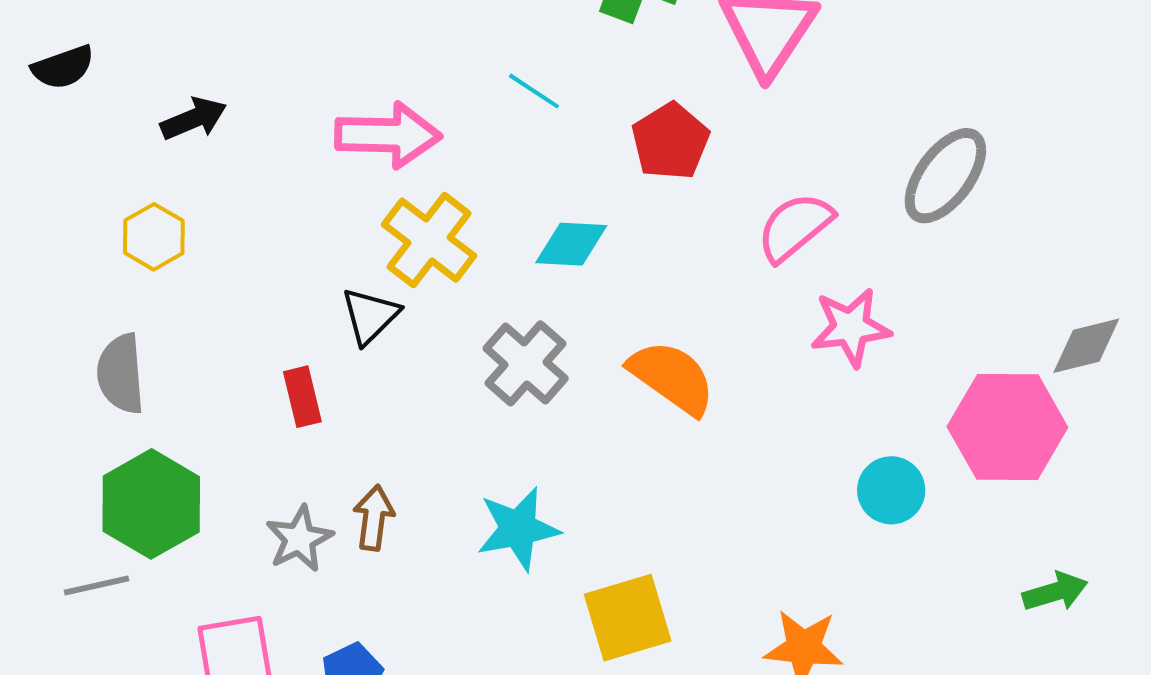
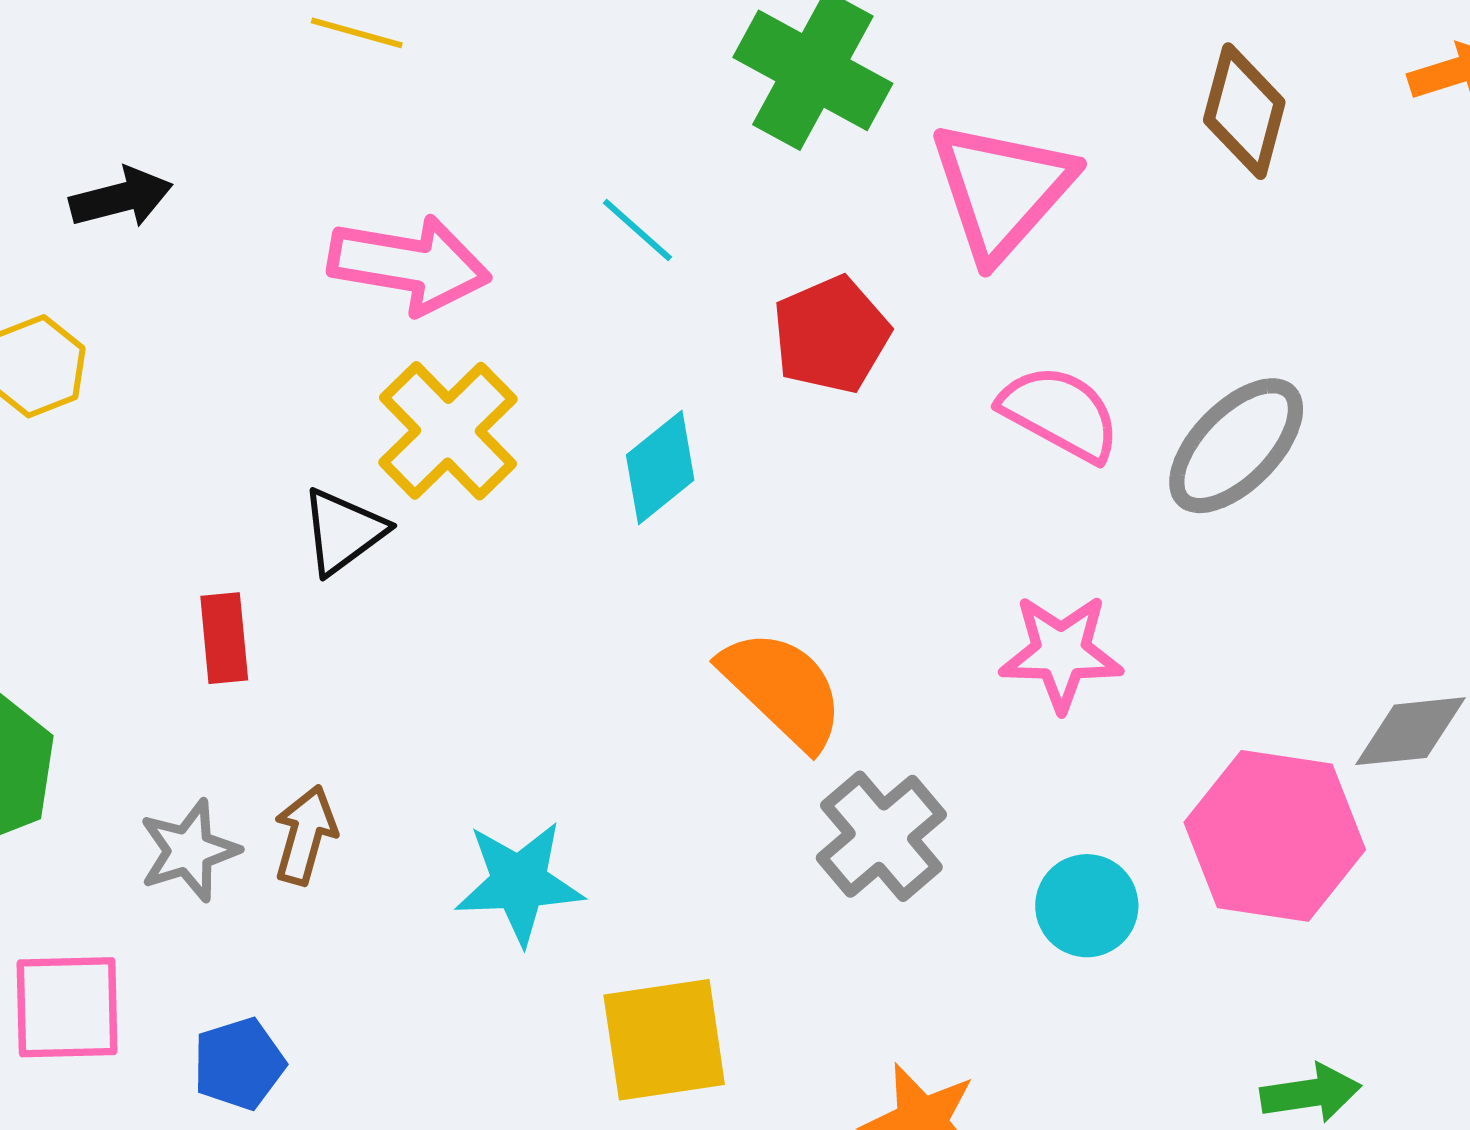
pink semicircle: (795, 227) -> (1060, 413), moved, turned 60
cyan diamond: (571, 244) -> (660, 467), turned -50
gray cross: (526, 363) -> (881, 836), moved

